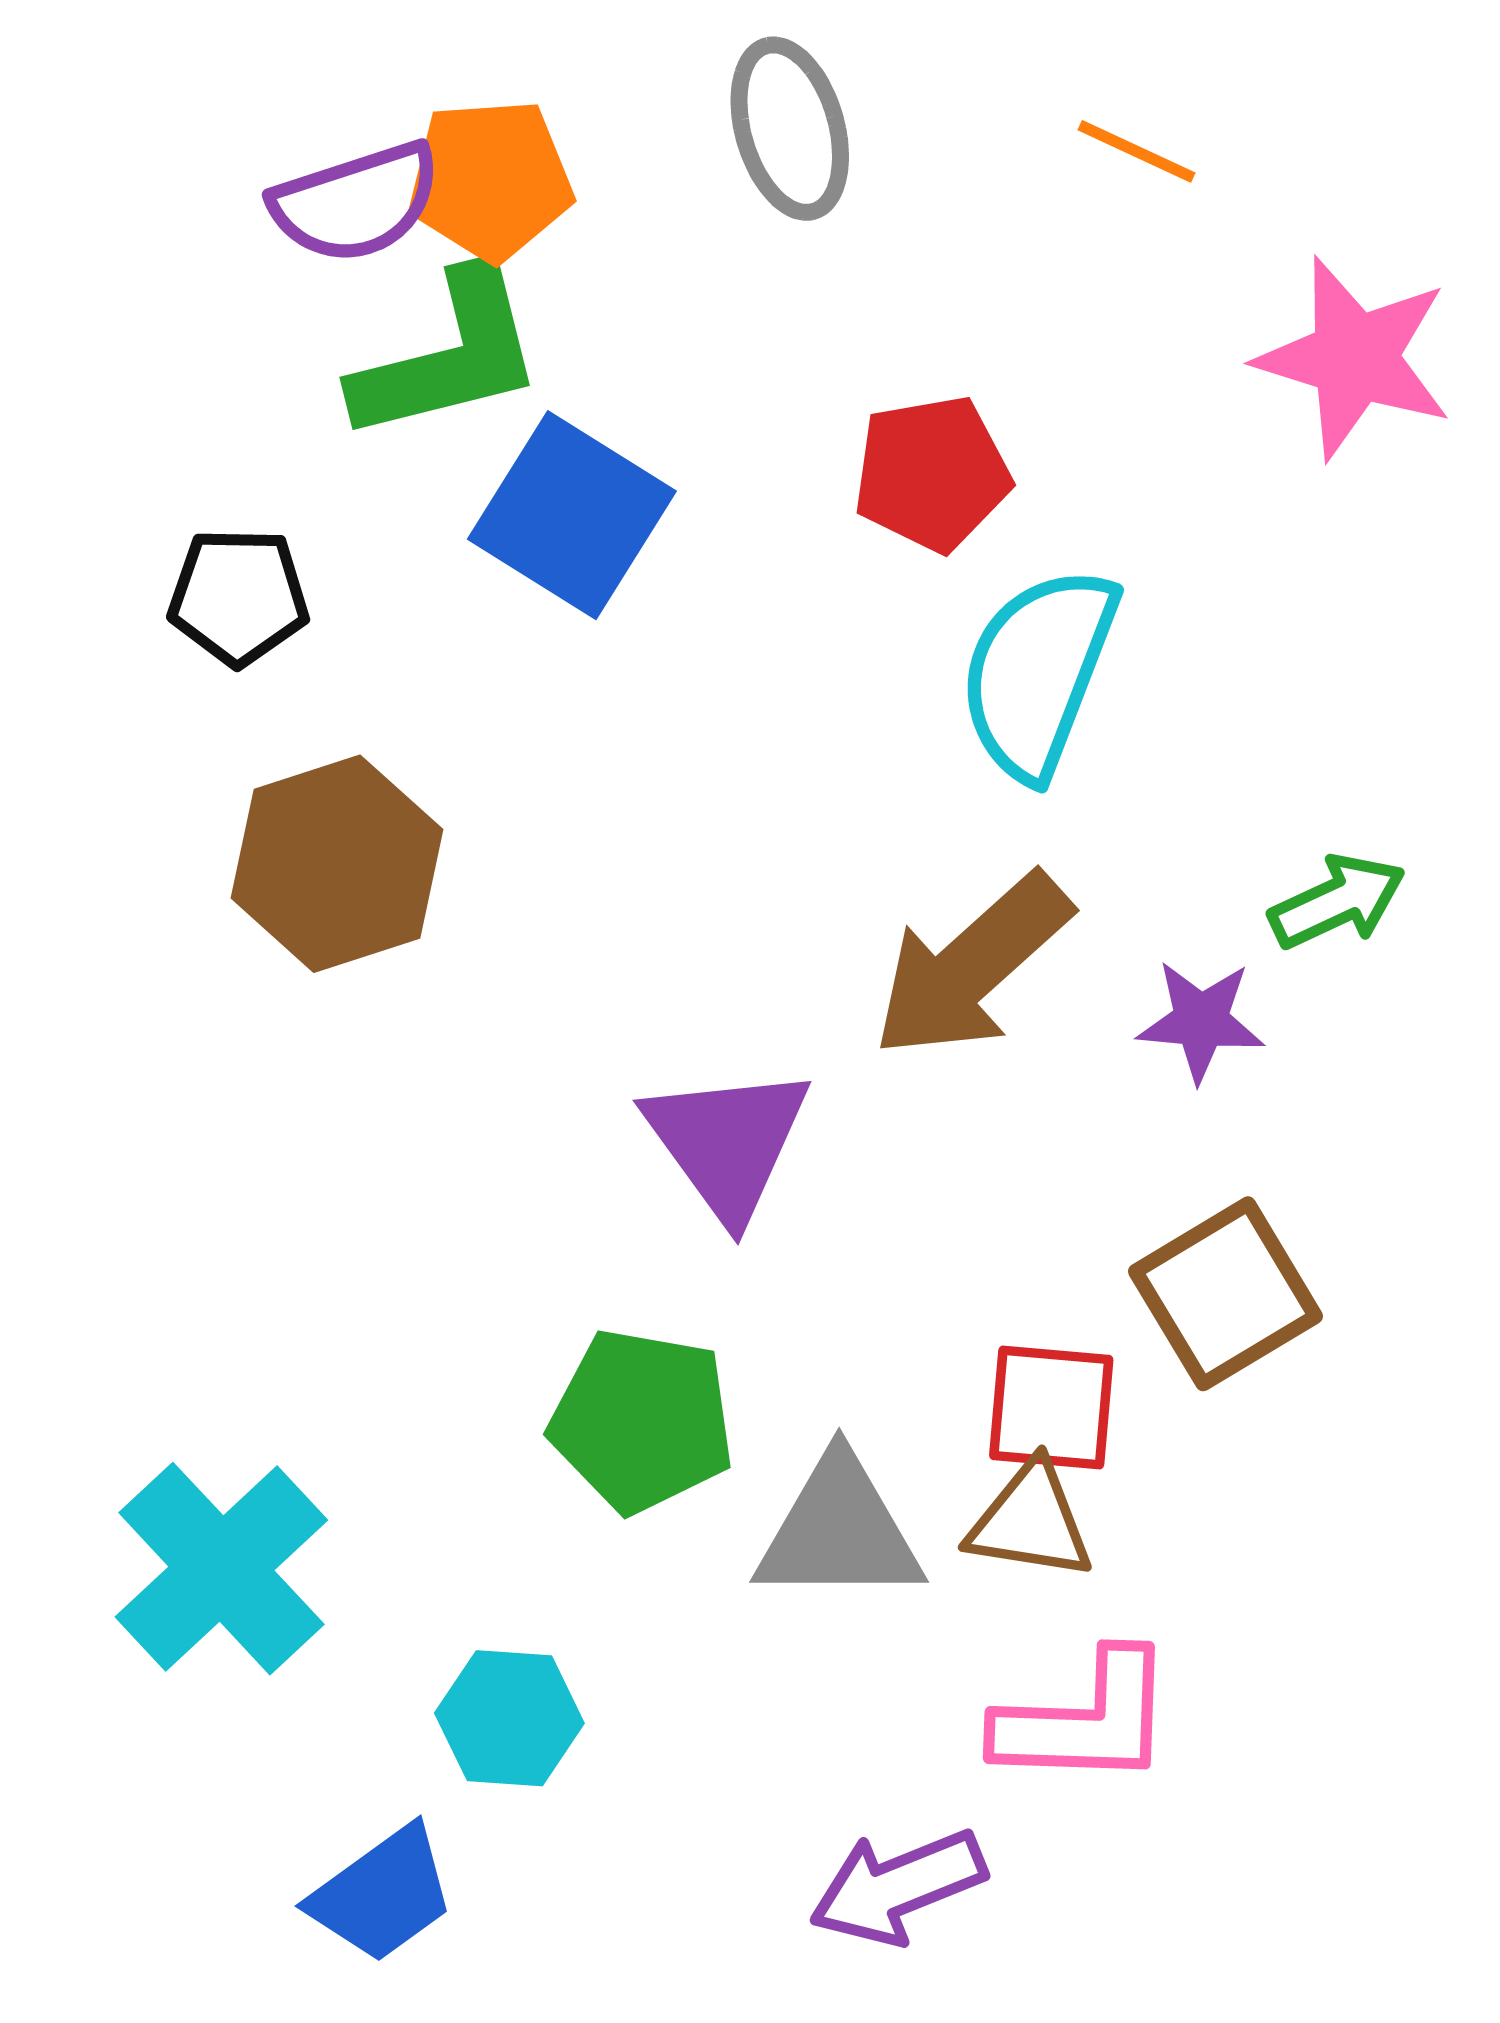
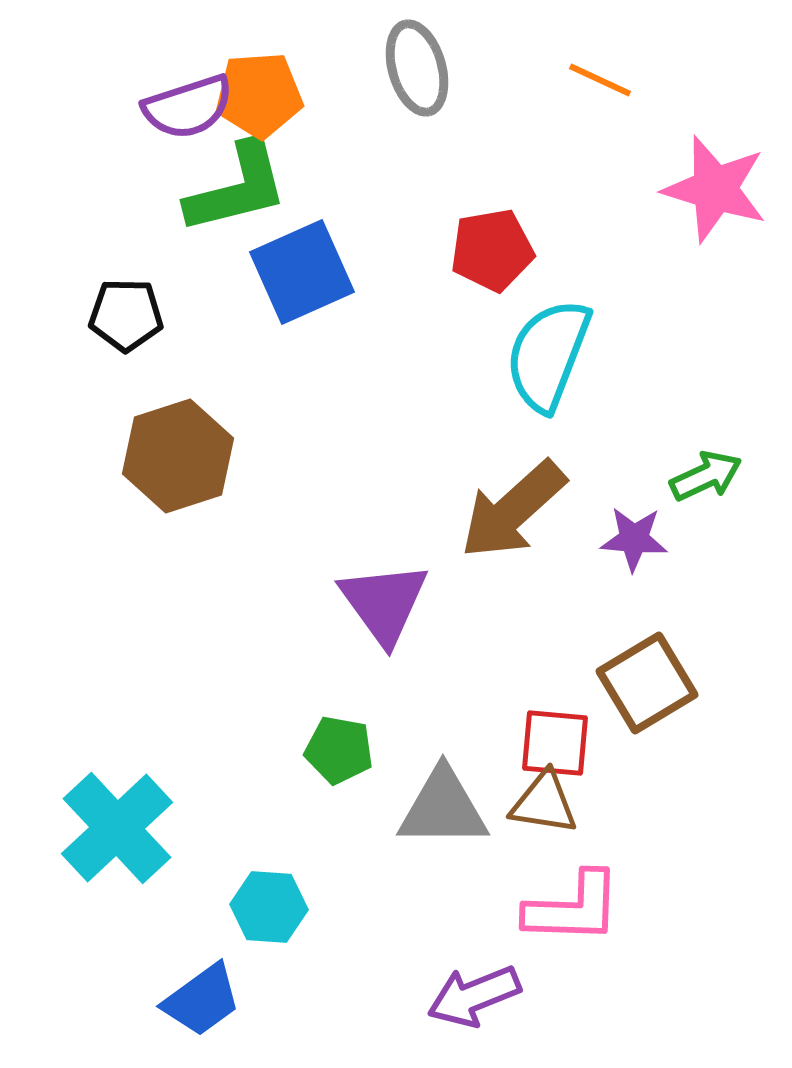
blue square: (572, 515) -> (302, 272), turned 34
green pentagon: (642, 1421) -> (339, 750), size x0.7

